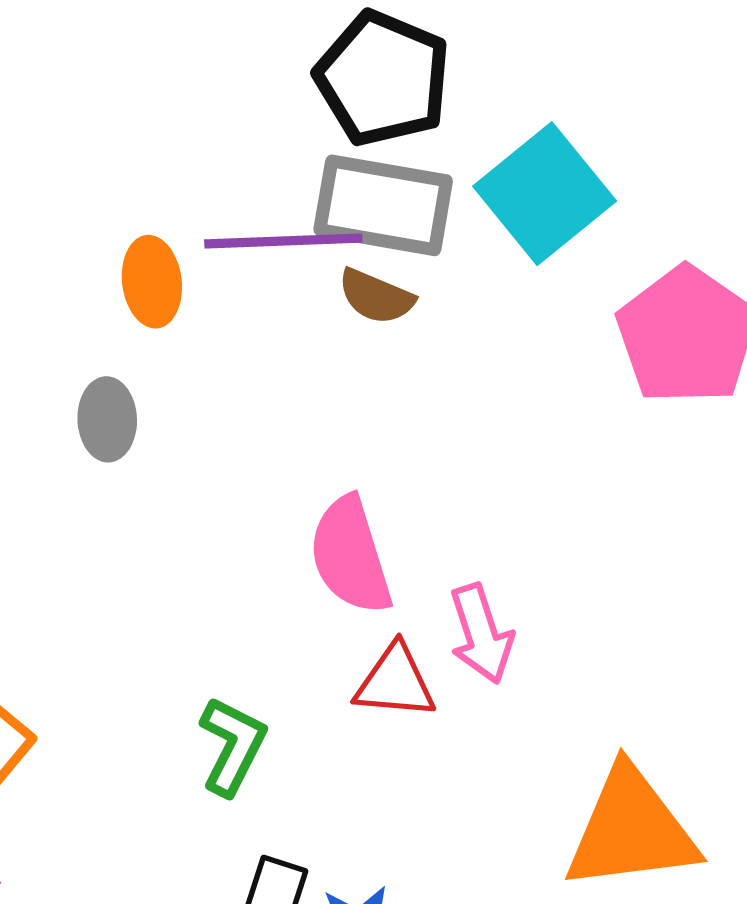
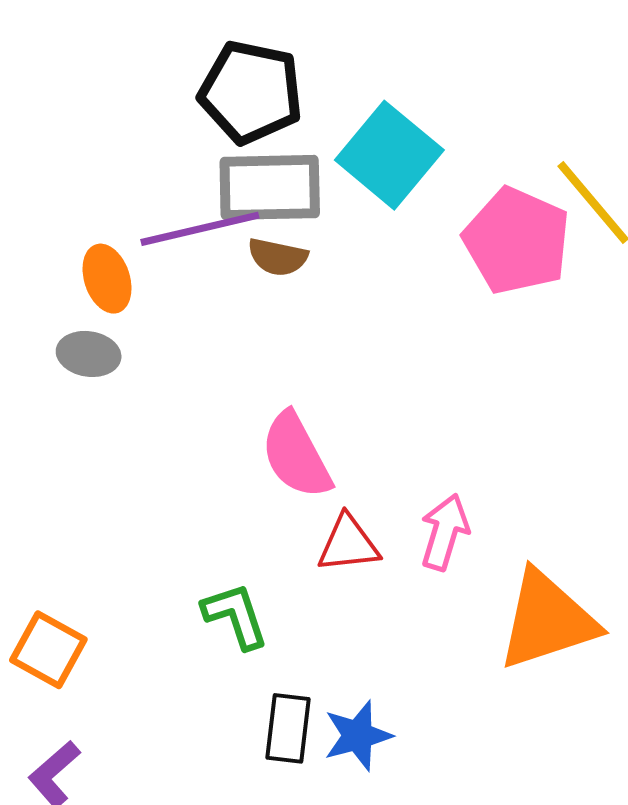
gray ellipse: (107, 419) -> (89, 354), moved, turned -68
pink arrow: (481, 634) -> (445, 532), moved, turned -134
green L-shape: (232, 746) -> (235, 616), turned -34

